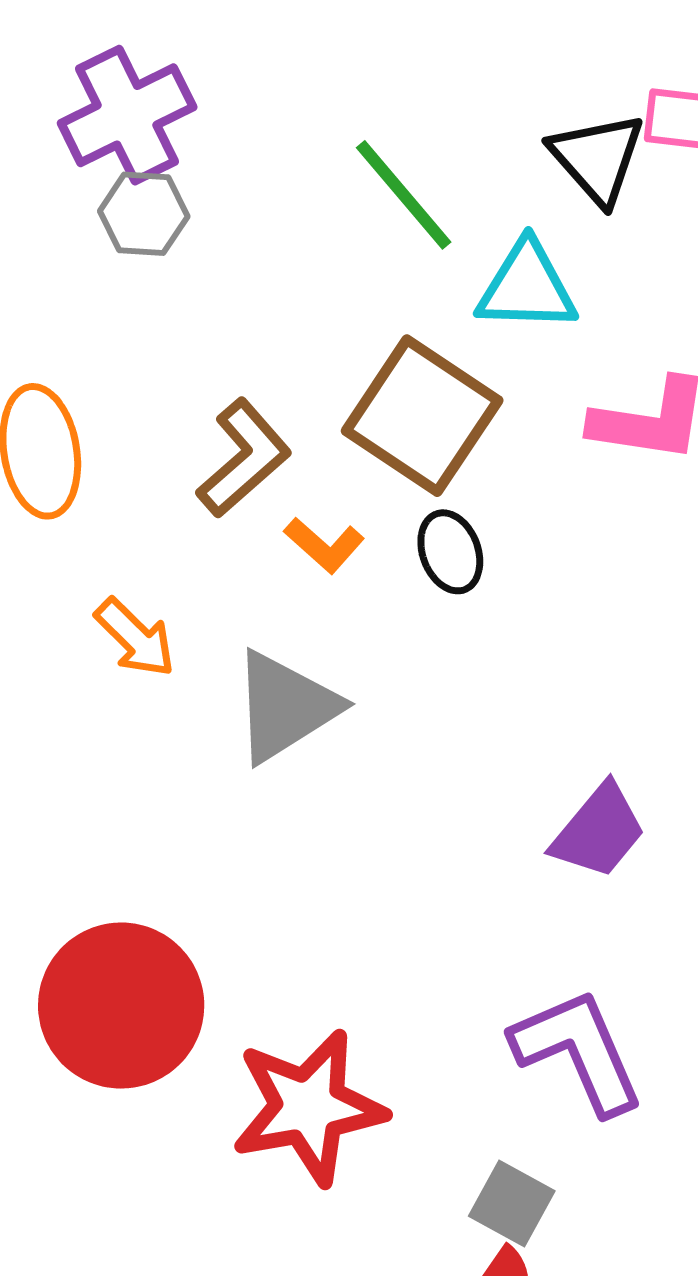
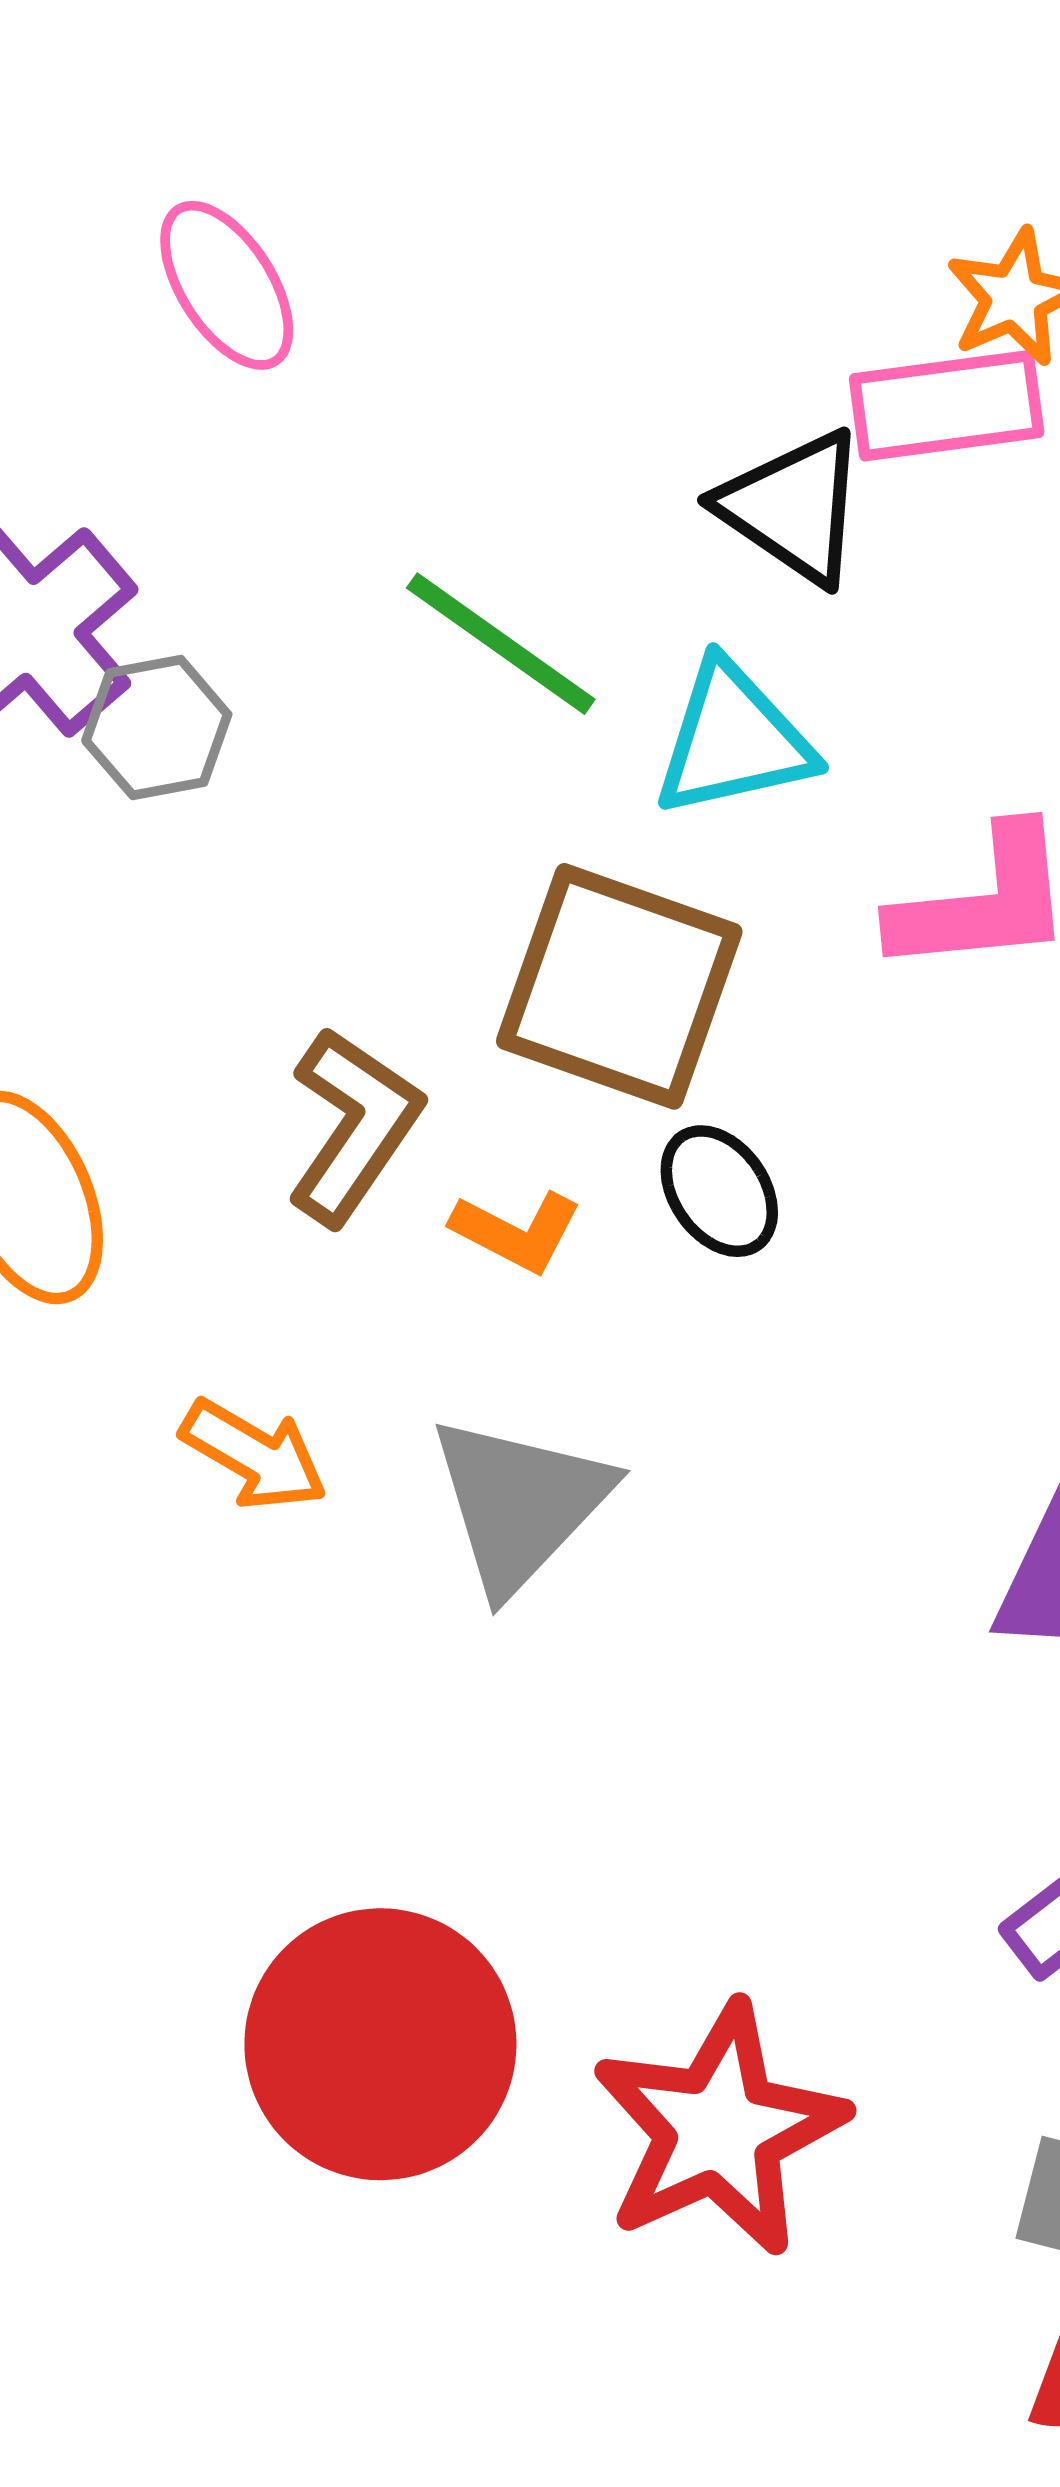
gray hexagon: (144, 214) -> (157, 728), moved

